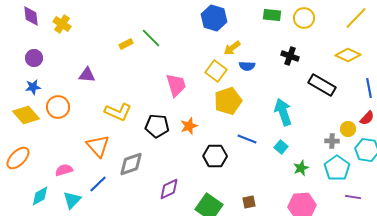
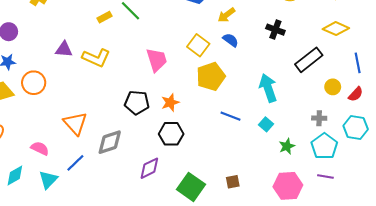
yellow arrow: (232, 48) -> (226, 15), moved
blue semicircle: (247, 66) -> (231, 40), turned -147
black rectangle: (322, 85) -> (309, 60), turned -68
yellow L-shape: (118, 112) -> (96, 58), moved
yellow circle: (348, 129) -> (333, 87), moved
black hexagon: (215, 156) -> (171, 134), moved
pink semicircle: (64, 170) -> (40, 148), turned 42
purple line: (353, 197) -> (325, 177), moved

